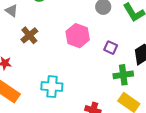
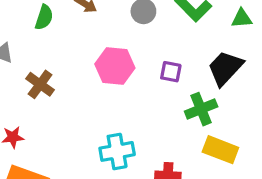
cyan cross: (52, 87) -> (117, 151), moved

